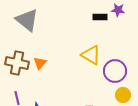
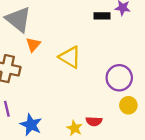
yellow triangle: (91, 55) -> (70, 57), moved
orange triangle: (40, 63) -> (33, 45), moved

